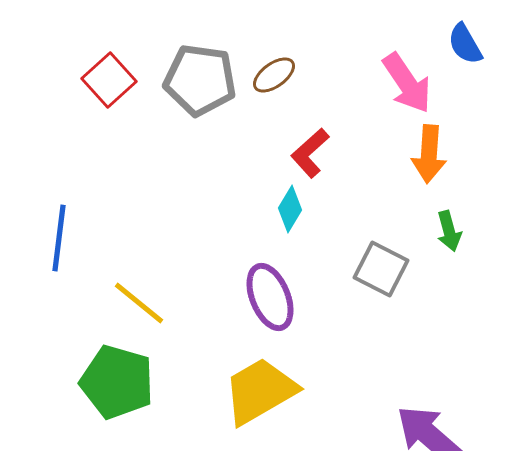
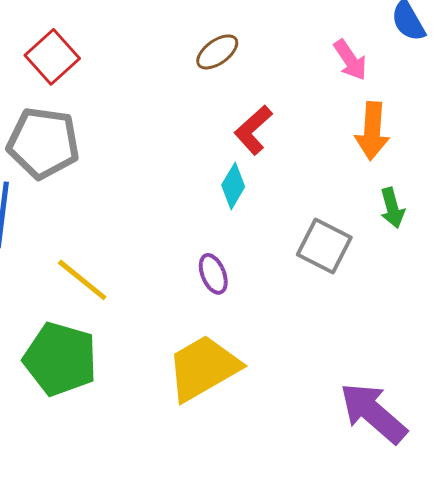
gray pentagon: (200, 80) -> (43, 143), moved
pink arrow: (407, 83) -> (350, 60), size x0.7
purple ellipse: (270, 297) -> (213, 274), size x0.6

